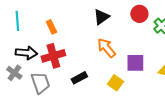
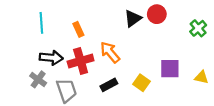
red circle: (139, 14) -> (157, 14), moved
orange arrow: (106, 48) -> (110, 52), moved
yellow square: (115, 83) -> (142, 83), moved

